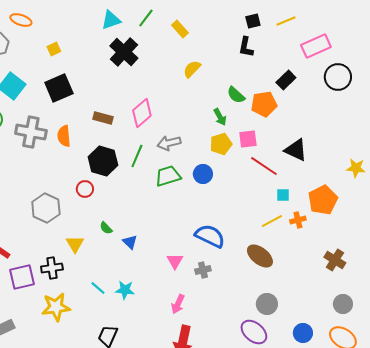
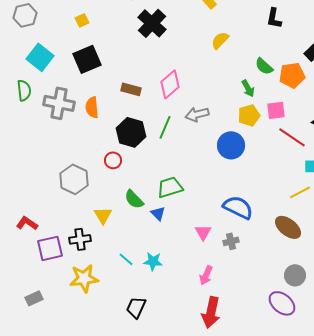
blue circle: (203, 174) -> (231, 145), size x1.4
green trapezoid: (168, 176) -> (170, 187), moved
green semicircle: (106, 228) -> (134, 199), size x1.5

